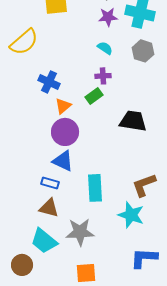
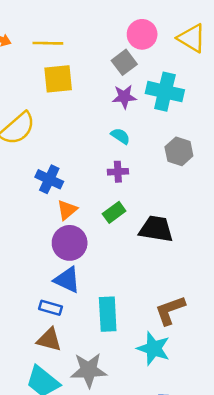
gray hexagon: (143, 51) -> (179, 151), moved
green rectangle: (94, 96) -> (114, 212), moved

